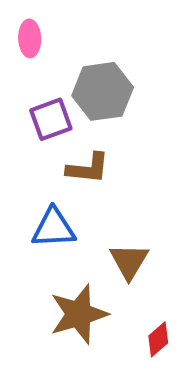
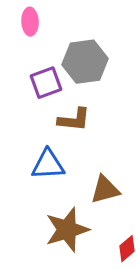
brown triangle: (129, 261) -> (105, 190), turned 44

